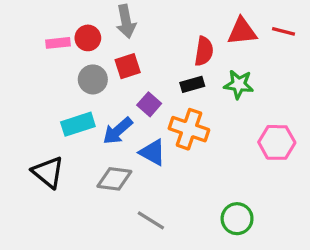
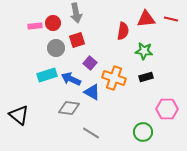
black rectangle: (192, 84) -> (146, 77), moved
blue arrow: (118, 131) -> (71, 79), turned 66
pink hexagon: (277, 142) -> (167, 109), moved
black triangle: (48, 172) -> (19, 115), moved

